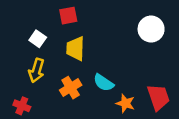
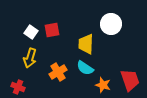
red square: (68, 16) -> (52, 30), moved
white circle: (151, 29) -> (111, 24), moved
yellow trapezoid: (75, 49) -> (86, 44), moved

